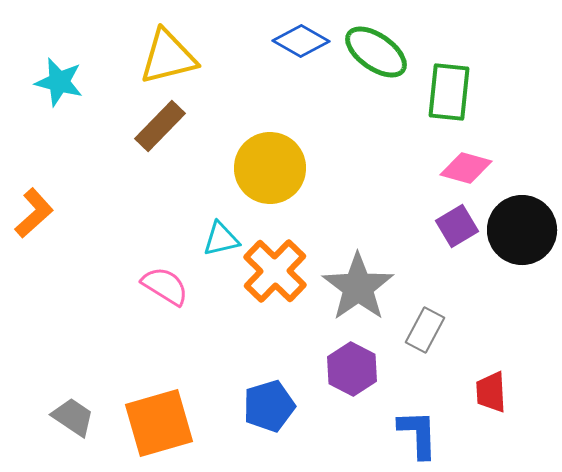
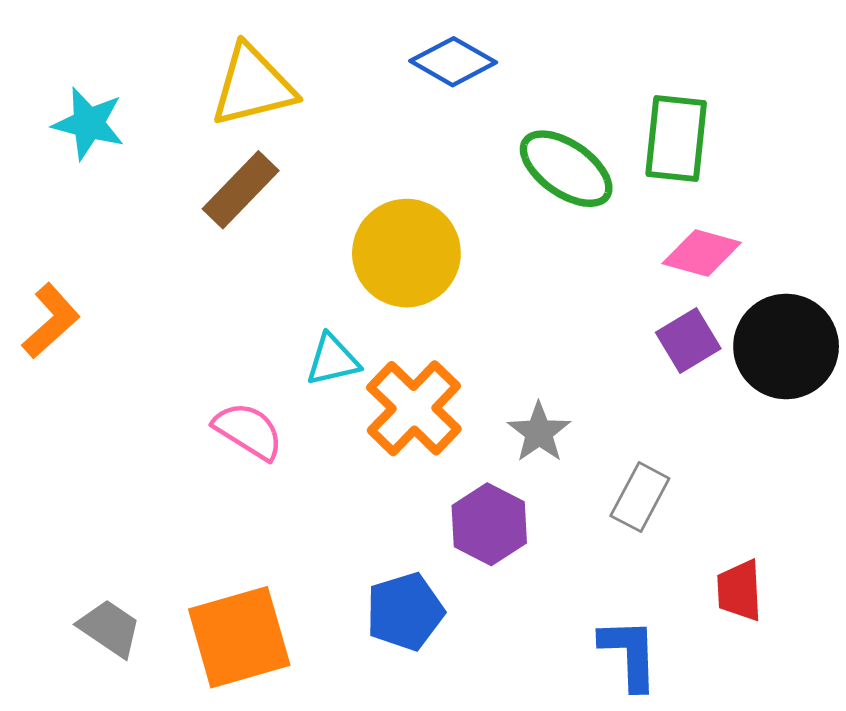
green ellipse: (376, 52) -> (566, 169), moved
gray star: (358, 287) -> (539, 432), size x0.6
purple hexagon: (352, 369) -> (489, 524), moved

